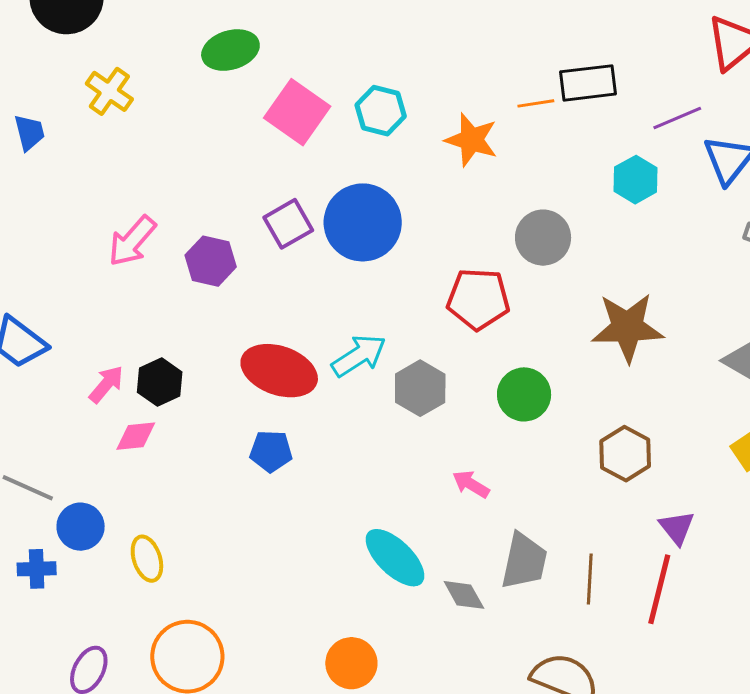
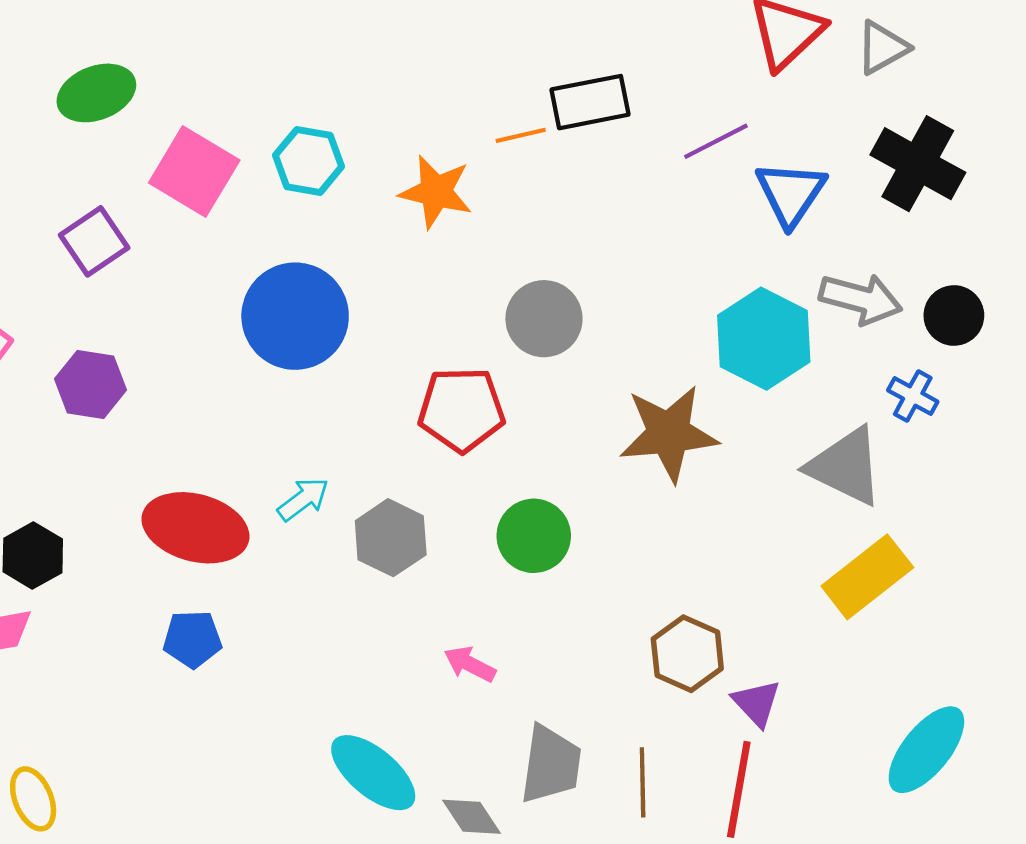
cyan hexagon: (636, 180) -> (764, 339), moved, size x1.5
purple square: (288, 224) -> (94, 241), moved
cyan arrow: (359, 356) -> (303, 499), size x0.7
brown hexagon: (625, 454) -> (687, 654), moved

